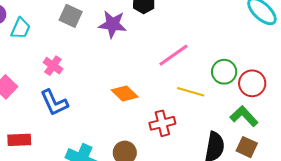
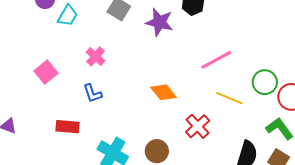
blue L-shape: (54, 103) -> (92, 93), size x0.7
red cross: (162, 123) -> (198, 126), turned -35
red rectangle: (19, 140) -> (67, 127), moved

